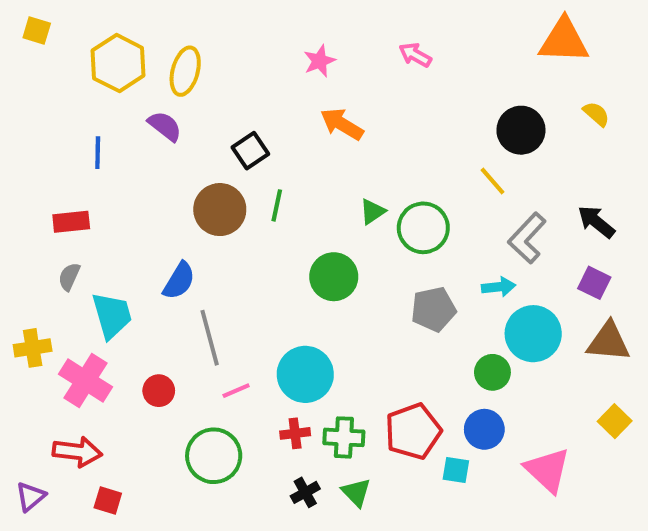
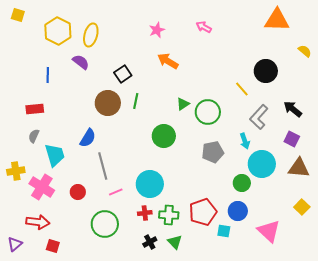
yellow semicircle: (596, 114) -> (305, 51), moved
black circle: (521, 130) -> (266, 71), moved
cyan arrow: (499, 287) -> (245, 141), turned 77

